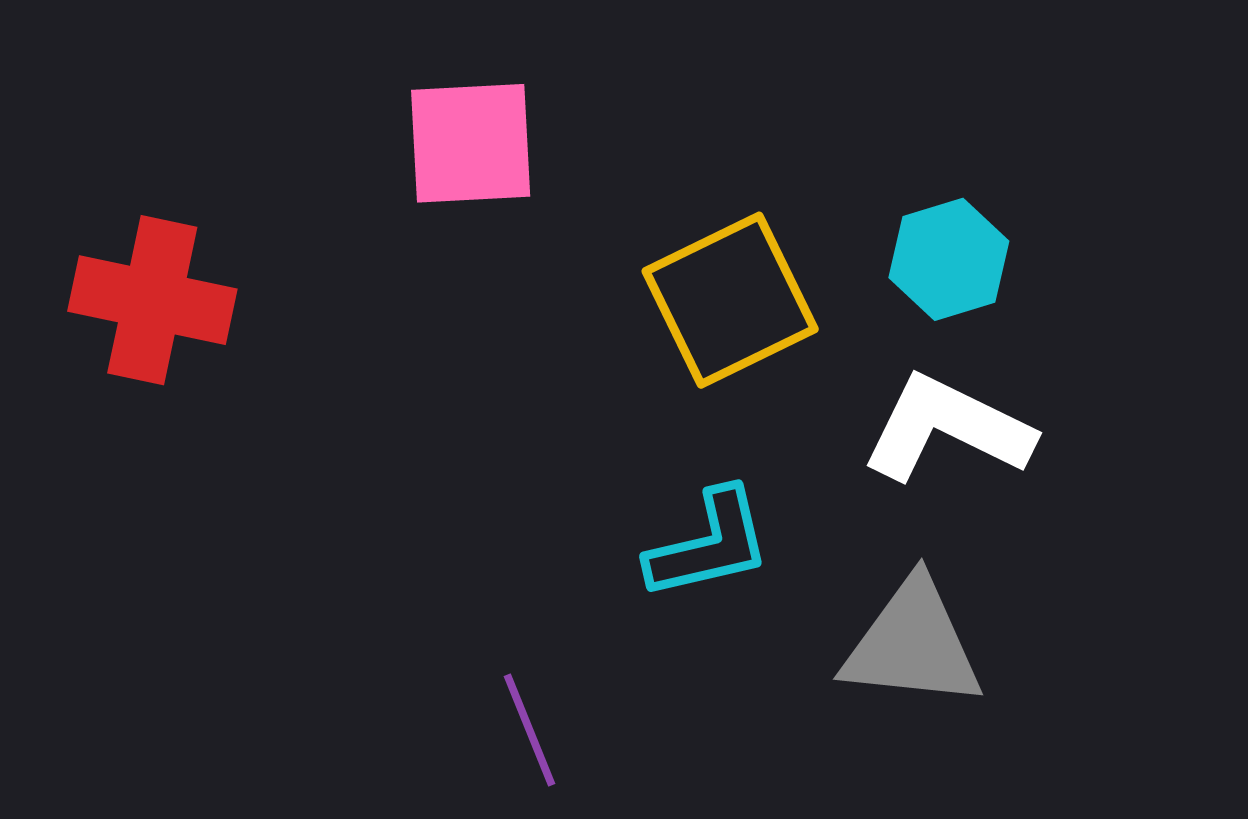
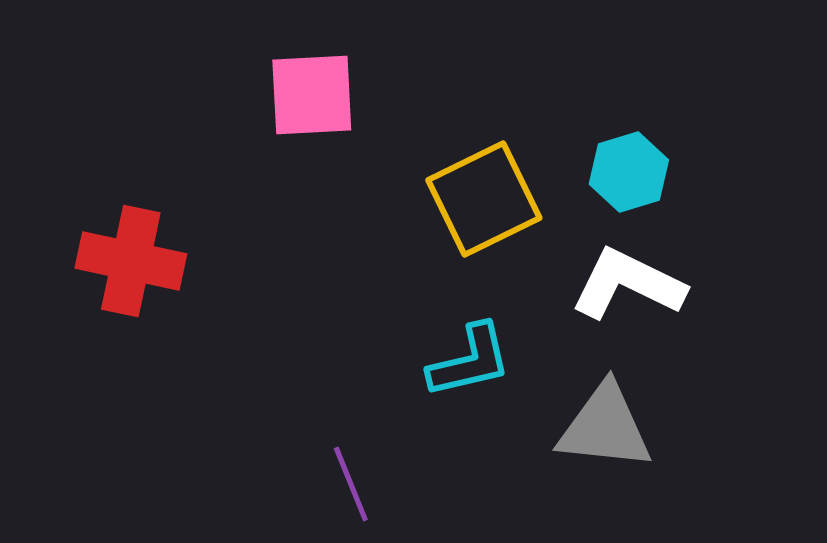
red cross: (152, 300) -> (131, 261), moved

